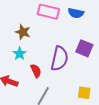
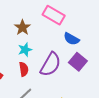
blue semicircle: (76, 13) -> (71, 39), moved
cyan star: (20, 54) -> (25, 50), moved

